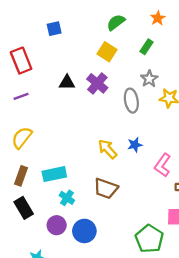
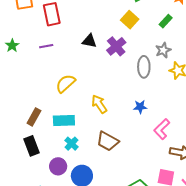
yellow semicircle: (22, 138) -> (66, 83), moved
yellow arrow: (107, 149) -> (99, 104), moved

